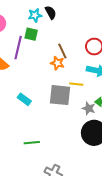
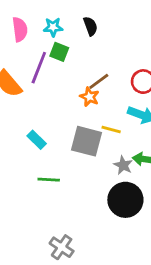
cyan star: (35, 15) -> (53, 27), moved
brown line: (62, 51) -> (99, 81), turned 70
green line: (32, 143) -> (49, 180), moved

